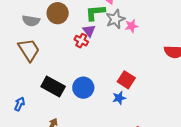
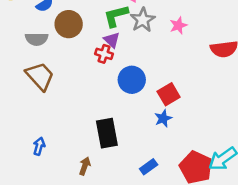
pink star: (131, 26) -> (178, 25), moved
red square: (126, 80) -> (169, 94), turned 36
black rectangle: (53, 86) -> (107, 133), moved, turned 60
blue circle: (83, 88) -> (132, 80), moved

